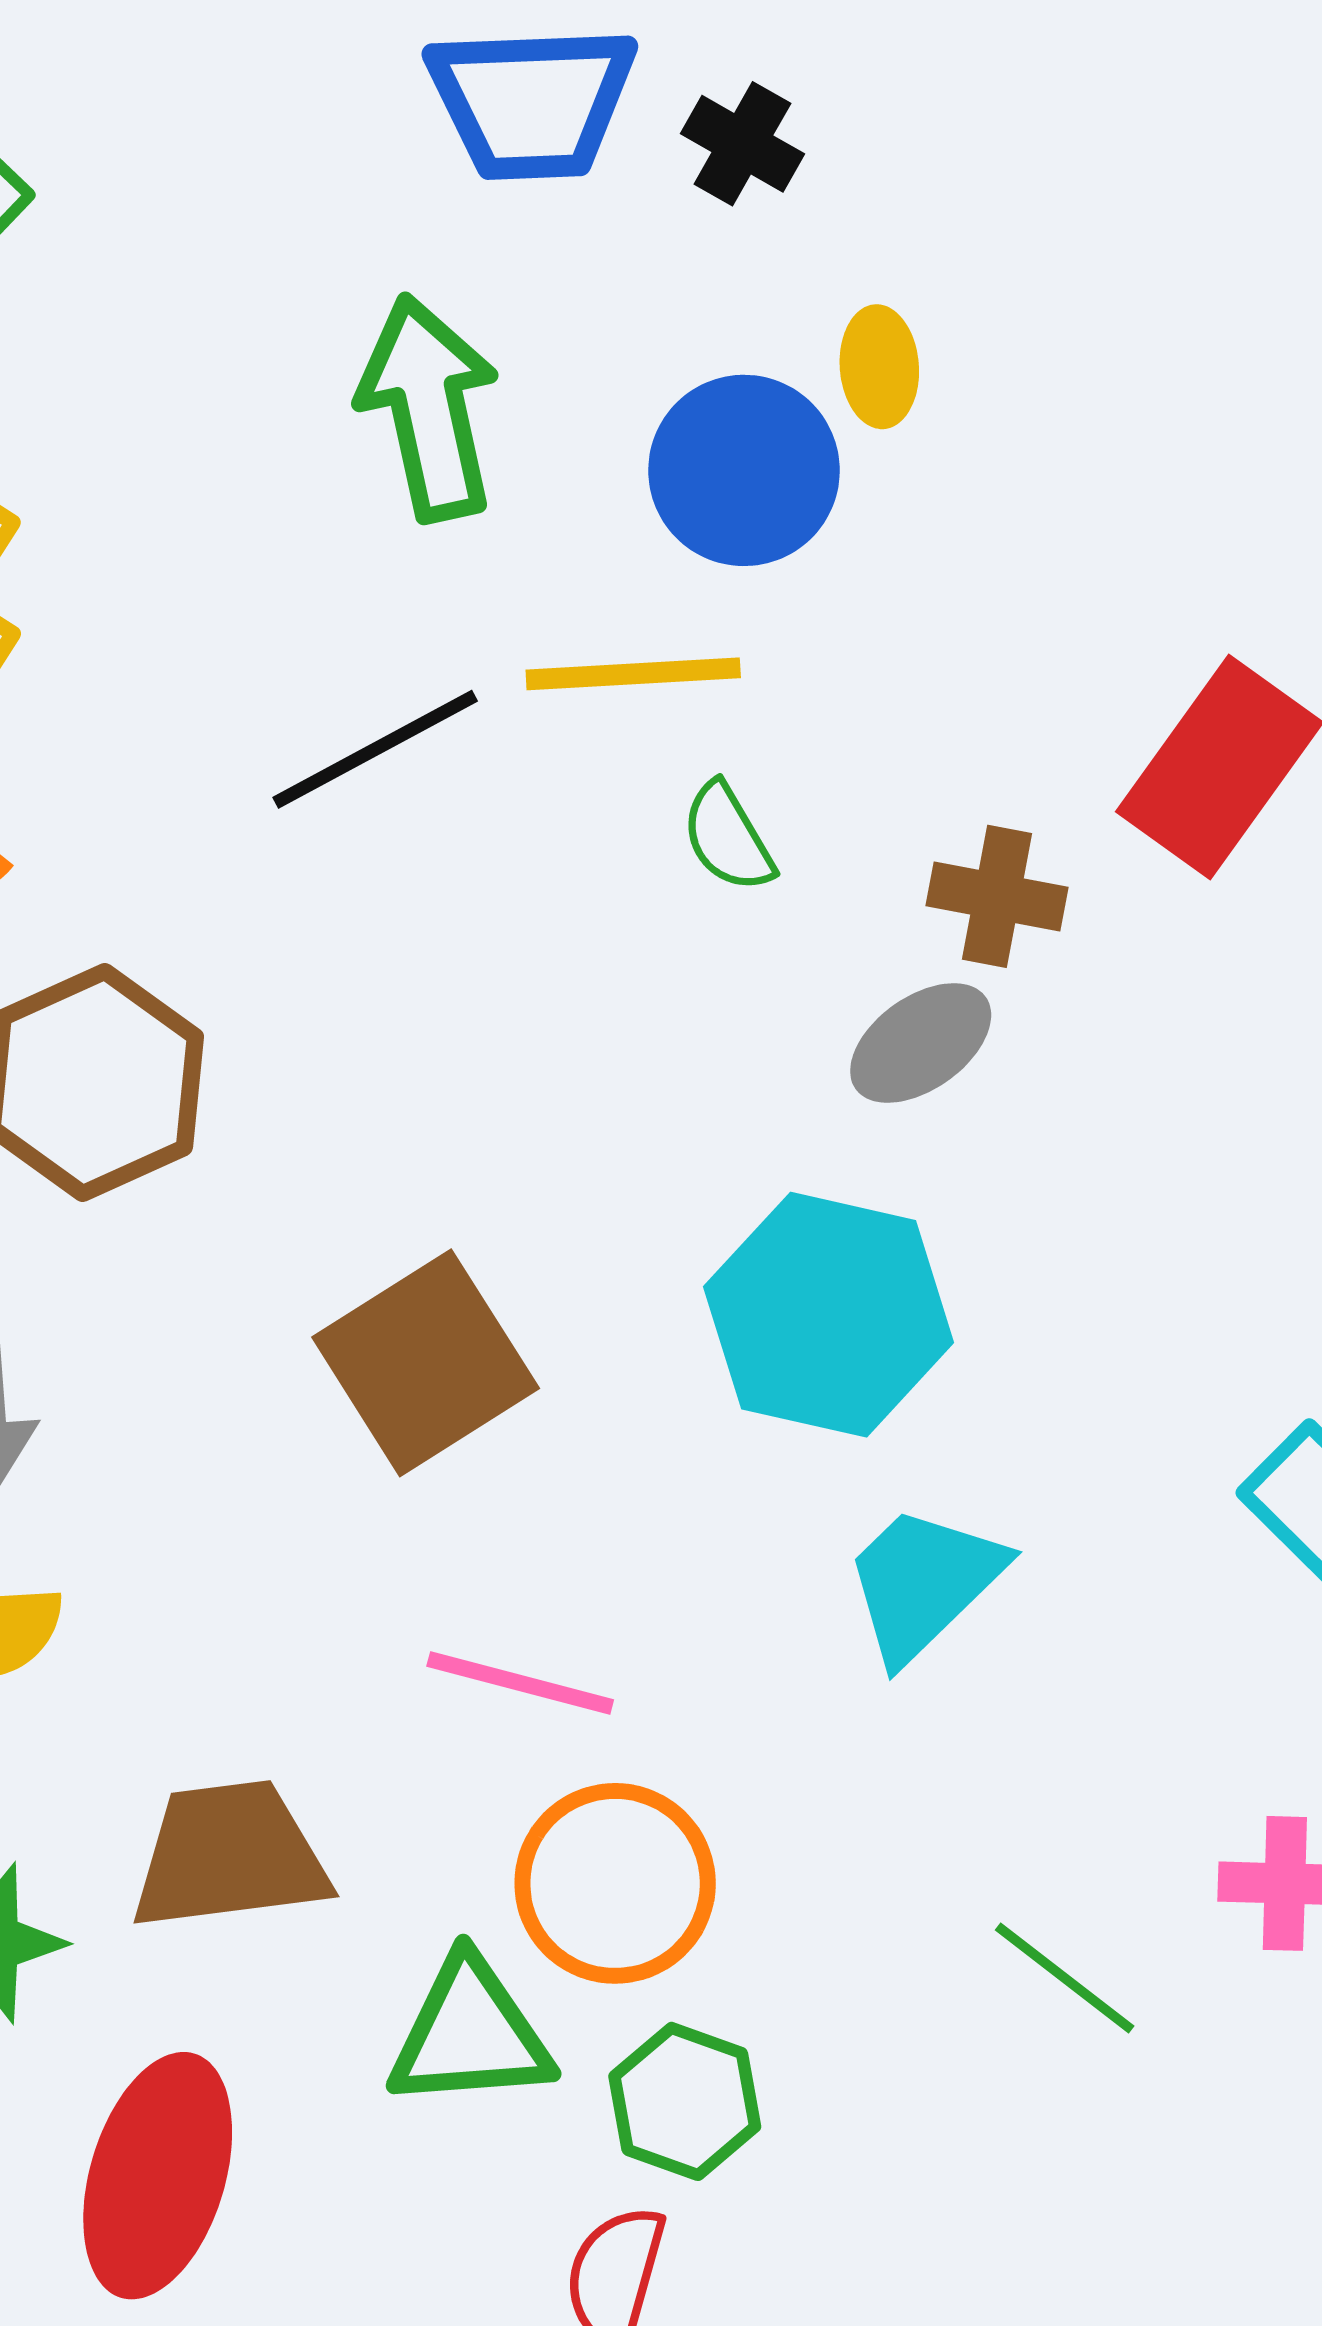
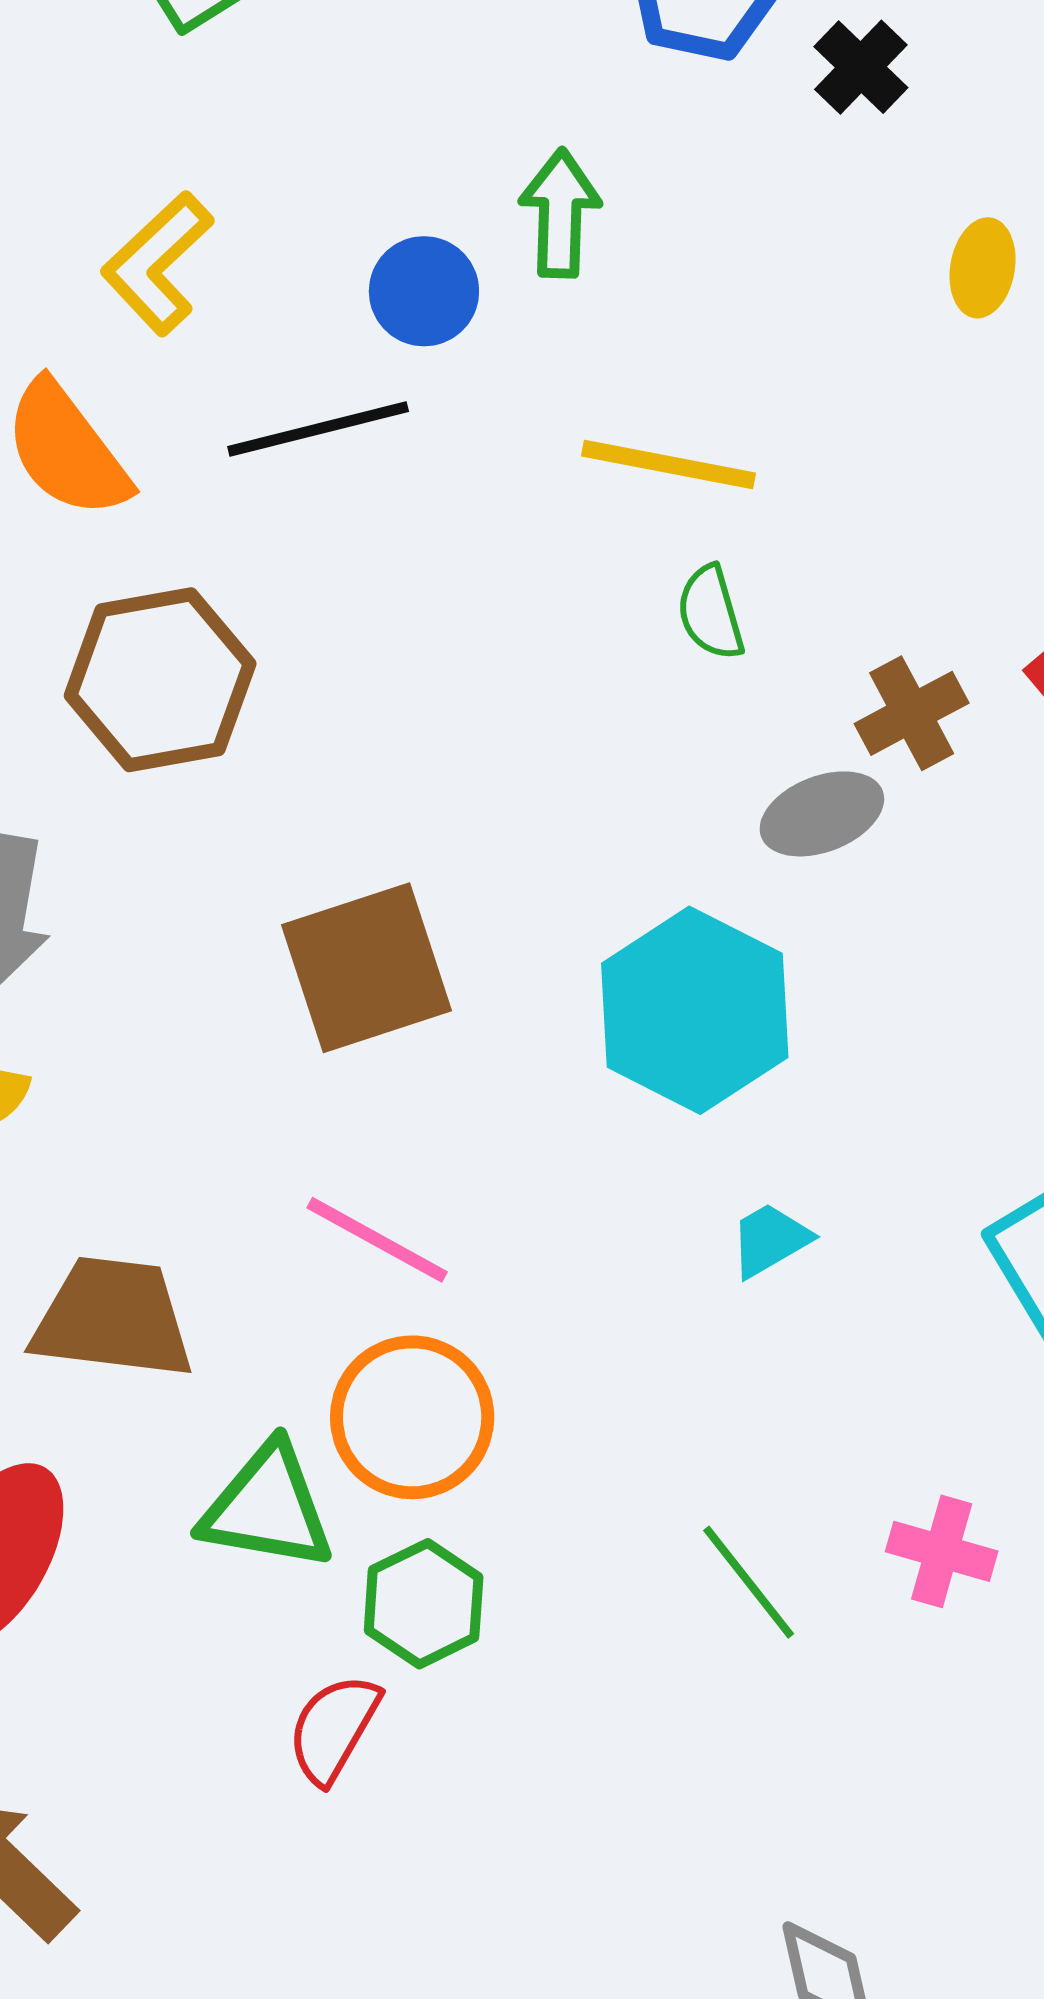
yellow ellipse: (879, 367) -> (983, 268), moved
green arrow: (429, 408) -> (560, 213), size x0.7
blue circle: (744, 470) -> (424, 291), moved, size x0.7
black line: (375, 749) -> (318, 429), moved
brown cross: (997, 896) -> (912, 713), turned 37
cyan trapezoid: (924, 1583) -> (770, 1240), moved, size x0.6

